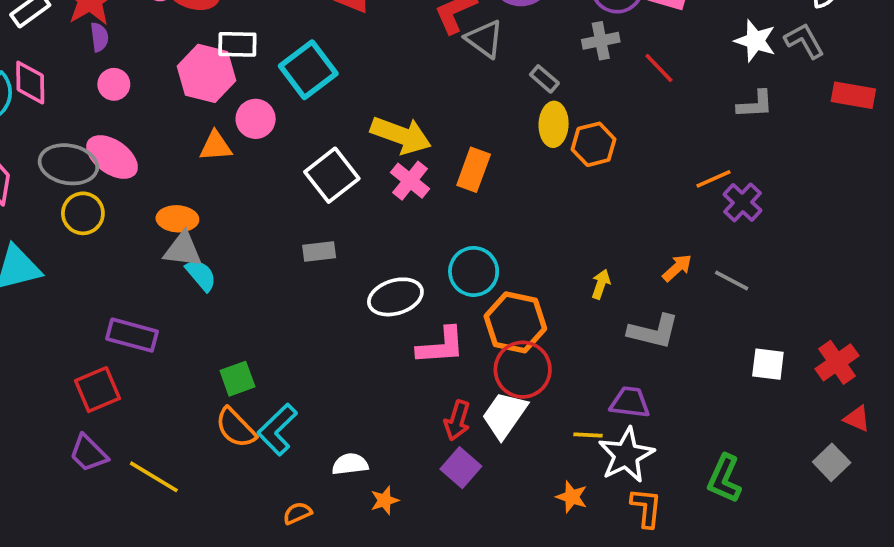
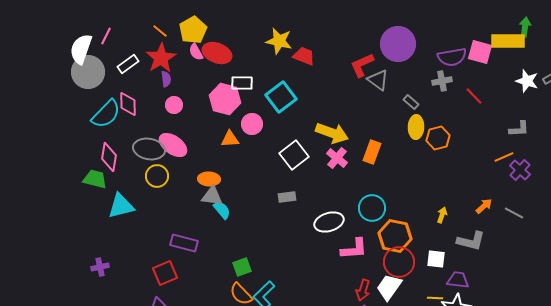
gray L-shape: (755, 104) -> (519, 129), moved
white square: (768, 364) -> (436, 259), moved

